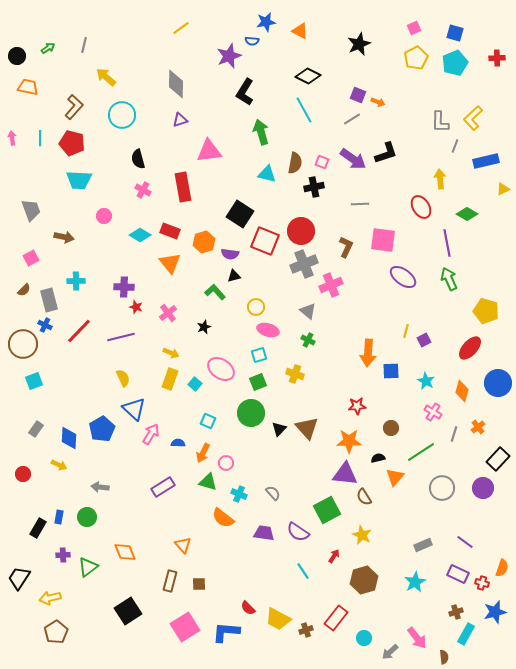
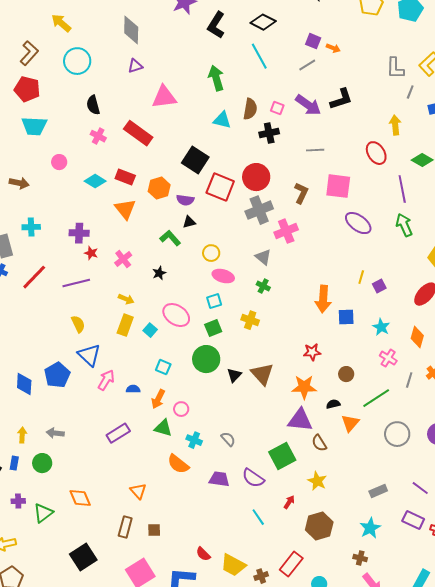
black L-shape: (245, 92) -> (216, 25), moved
red rectangle: (183, 187) -> (138, 133), turned -44
yellow arrow: (59, 465) -> (22, 435), moved, turned -112
brown cross: (456, 612) -> (360, 558), moved, turned 32

